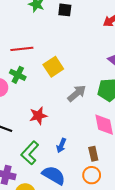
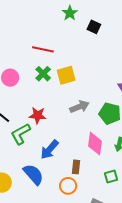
green cross: (18, 75) -> (43, 74), moved
blue arrow: (61, 146) -> (49, 150), size x1.5
green L-shape: (30, 153) -> (21, 134), moved

